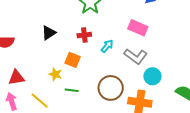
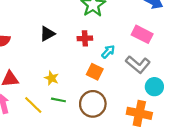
orange square: (73, 60) -> (95, 72), moved
brown circle: (111, 88) -> (93, 104), moved
green line: (72, 90) -> (58, 100), moved

